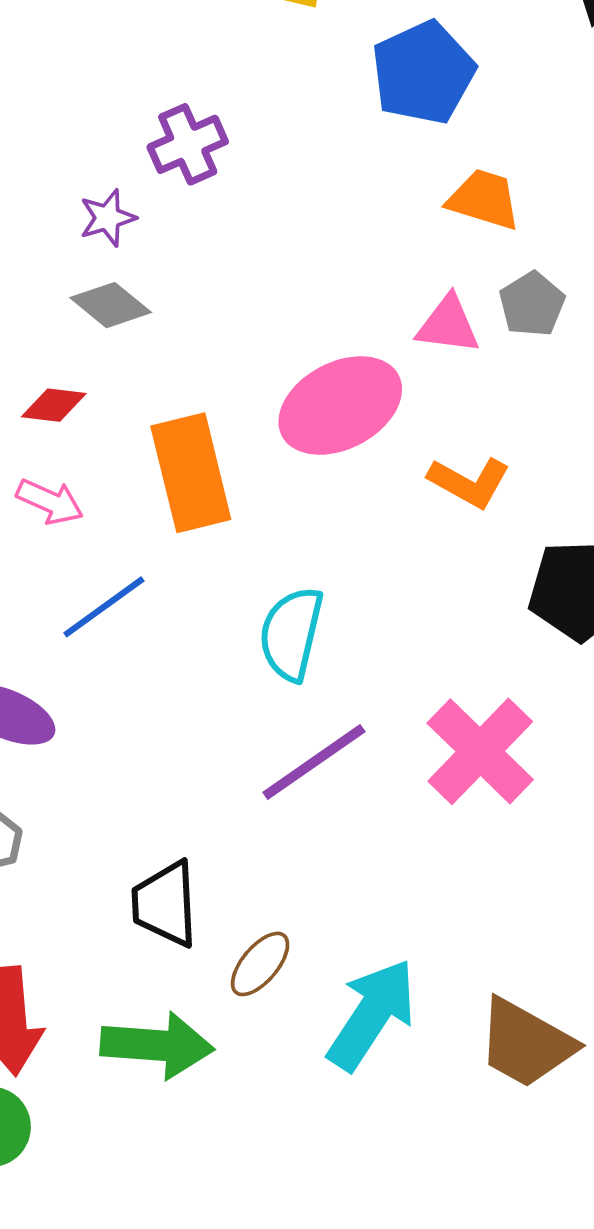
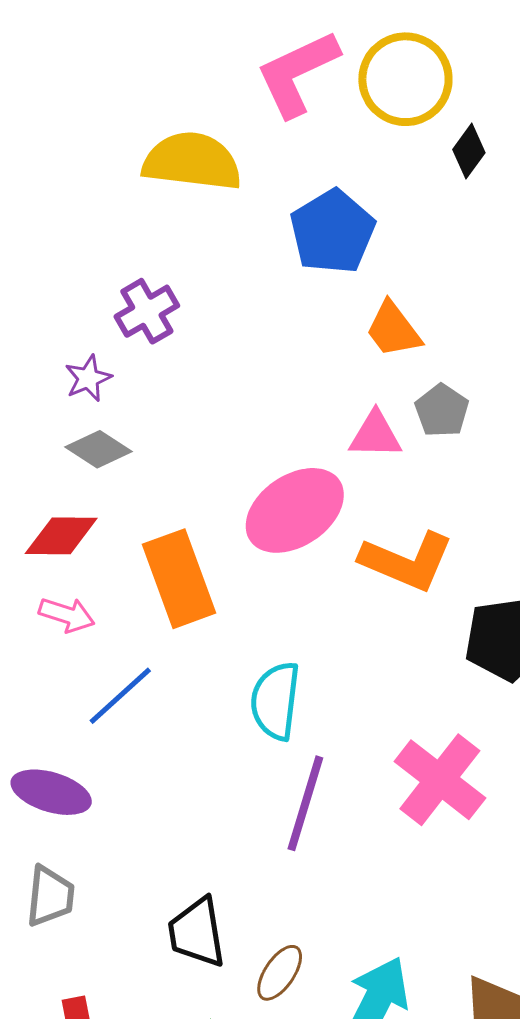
orange trapezoid: (484, 199) -> (393, 330), turned -138
red diamond: (54, 405) -> (61, 536), size x1.4
orange L-shape: (469, 482) -> (407, 561), size x1.4
purple line: (314, 762) -> (305, 803), turned -32

